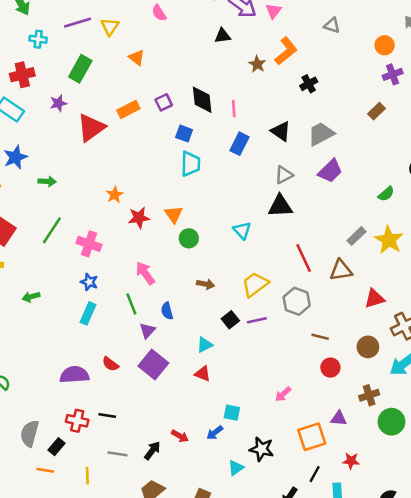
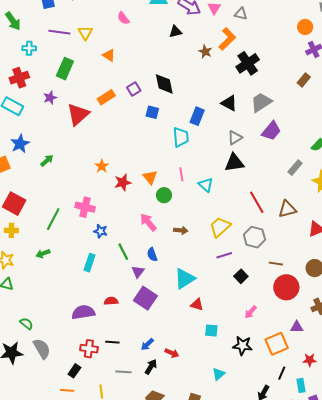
purple line: (78, 23) -> (59, 32), turned 30
gray triangle: (332, 25) -> (241, 14), moved
black cross: (309, 84) -> (248, 63), size x1.6
pink line: (234, 109) -> (181, 174), moved
cyan trapezoid: (191, 164) -> (181, 137), moved
green arrow: (47, 181) -> (47, 161), turned -40
green line: (52, 230) -> (53, 219), moved
gray rectangle: (357, 236) -> (295, 168), moved
pink arrow: (145, 273) -> (148, 222), moved
blue star: (89, 282) -> (101, 231), moved
black square: (230, 320) -> (241, 276), moved
cyan triangle: (205, 345) -> (185, 279), size x1.6
red semicircle: (110, 364) -> (111, 301), turned 144
red circle: (330, 368) -> (286, 287), size x1.6
red triangle: (203, 374) -> (197, 305), moved
gray semicircle: (29, 433) -> (42, 349), moved, turned 140
blue arrow: (215, 433) -> (147, 344), moved
black star: (262, 449) -> (242, 346), moved

